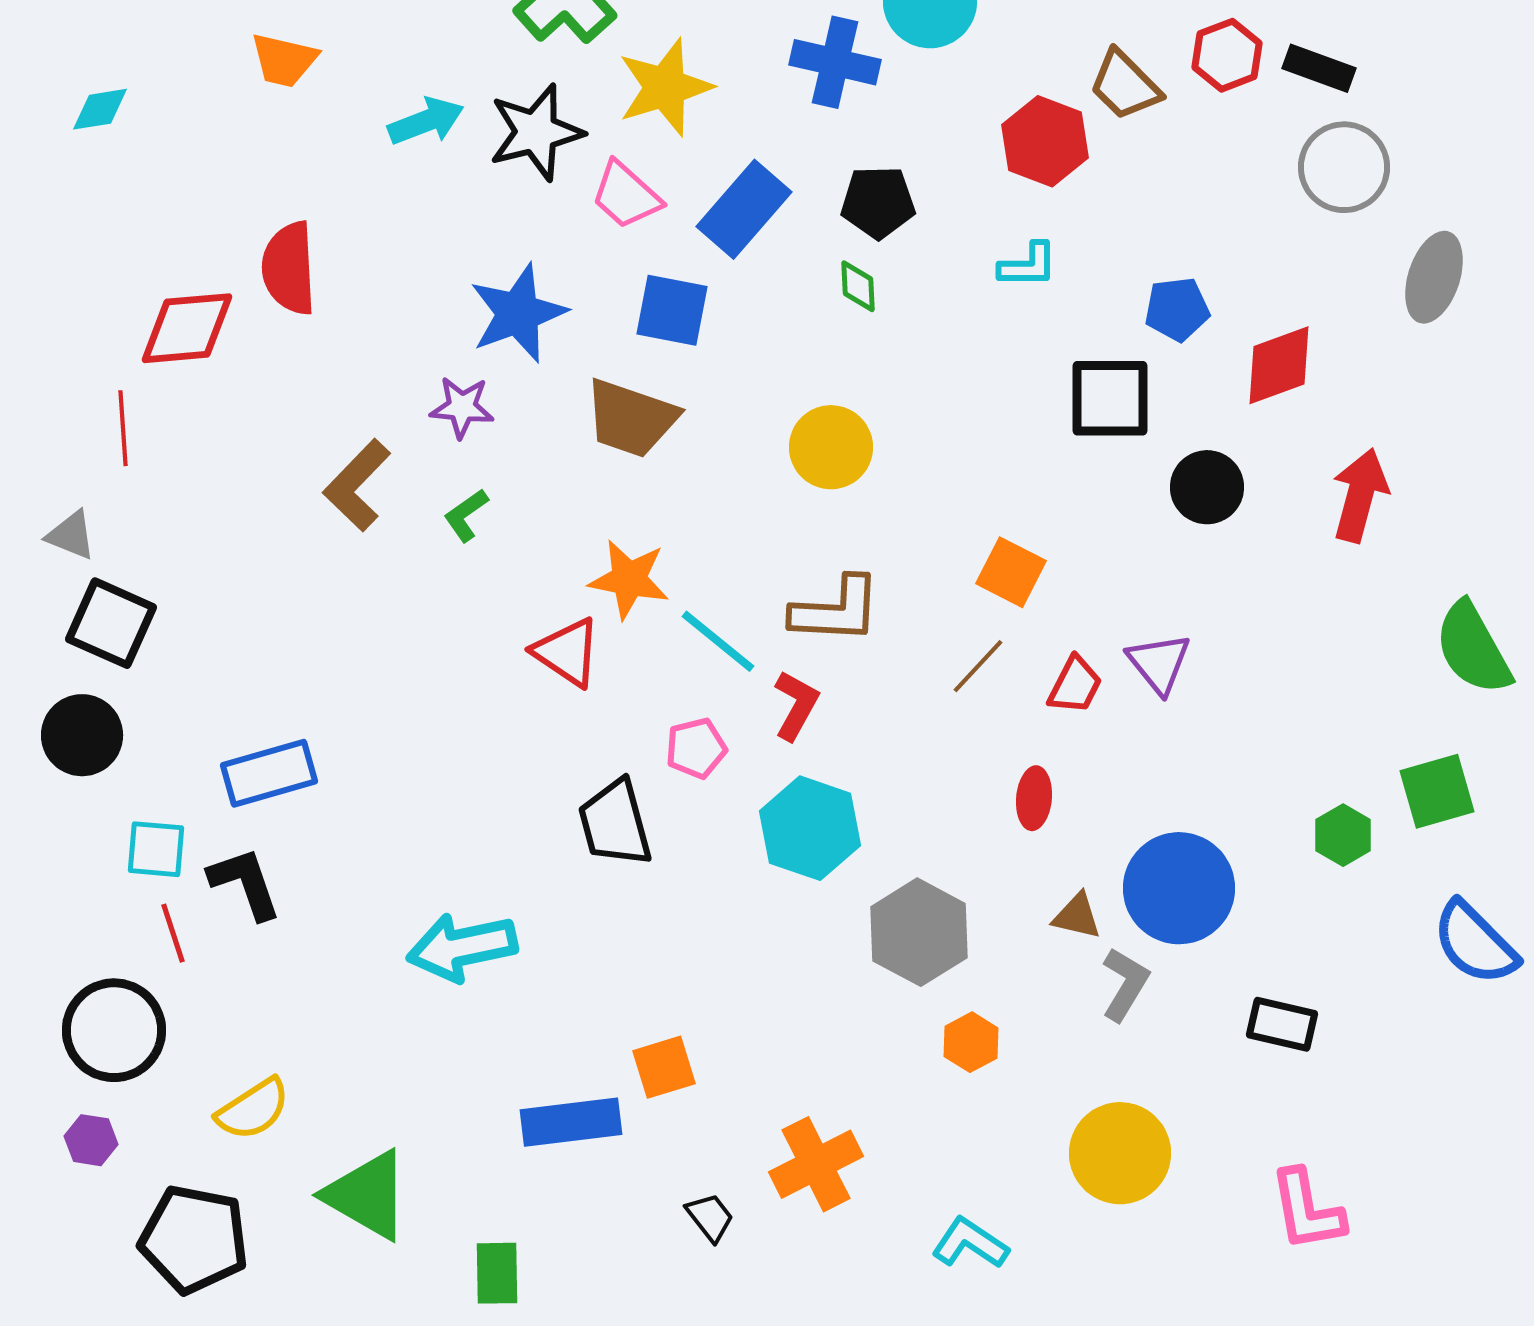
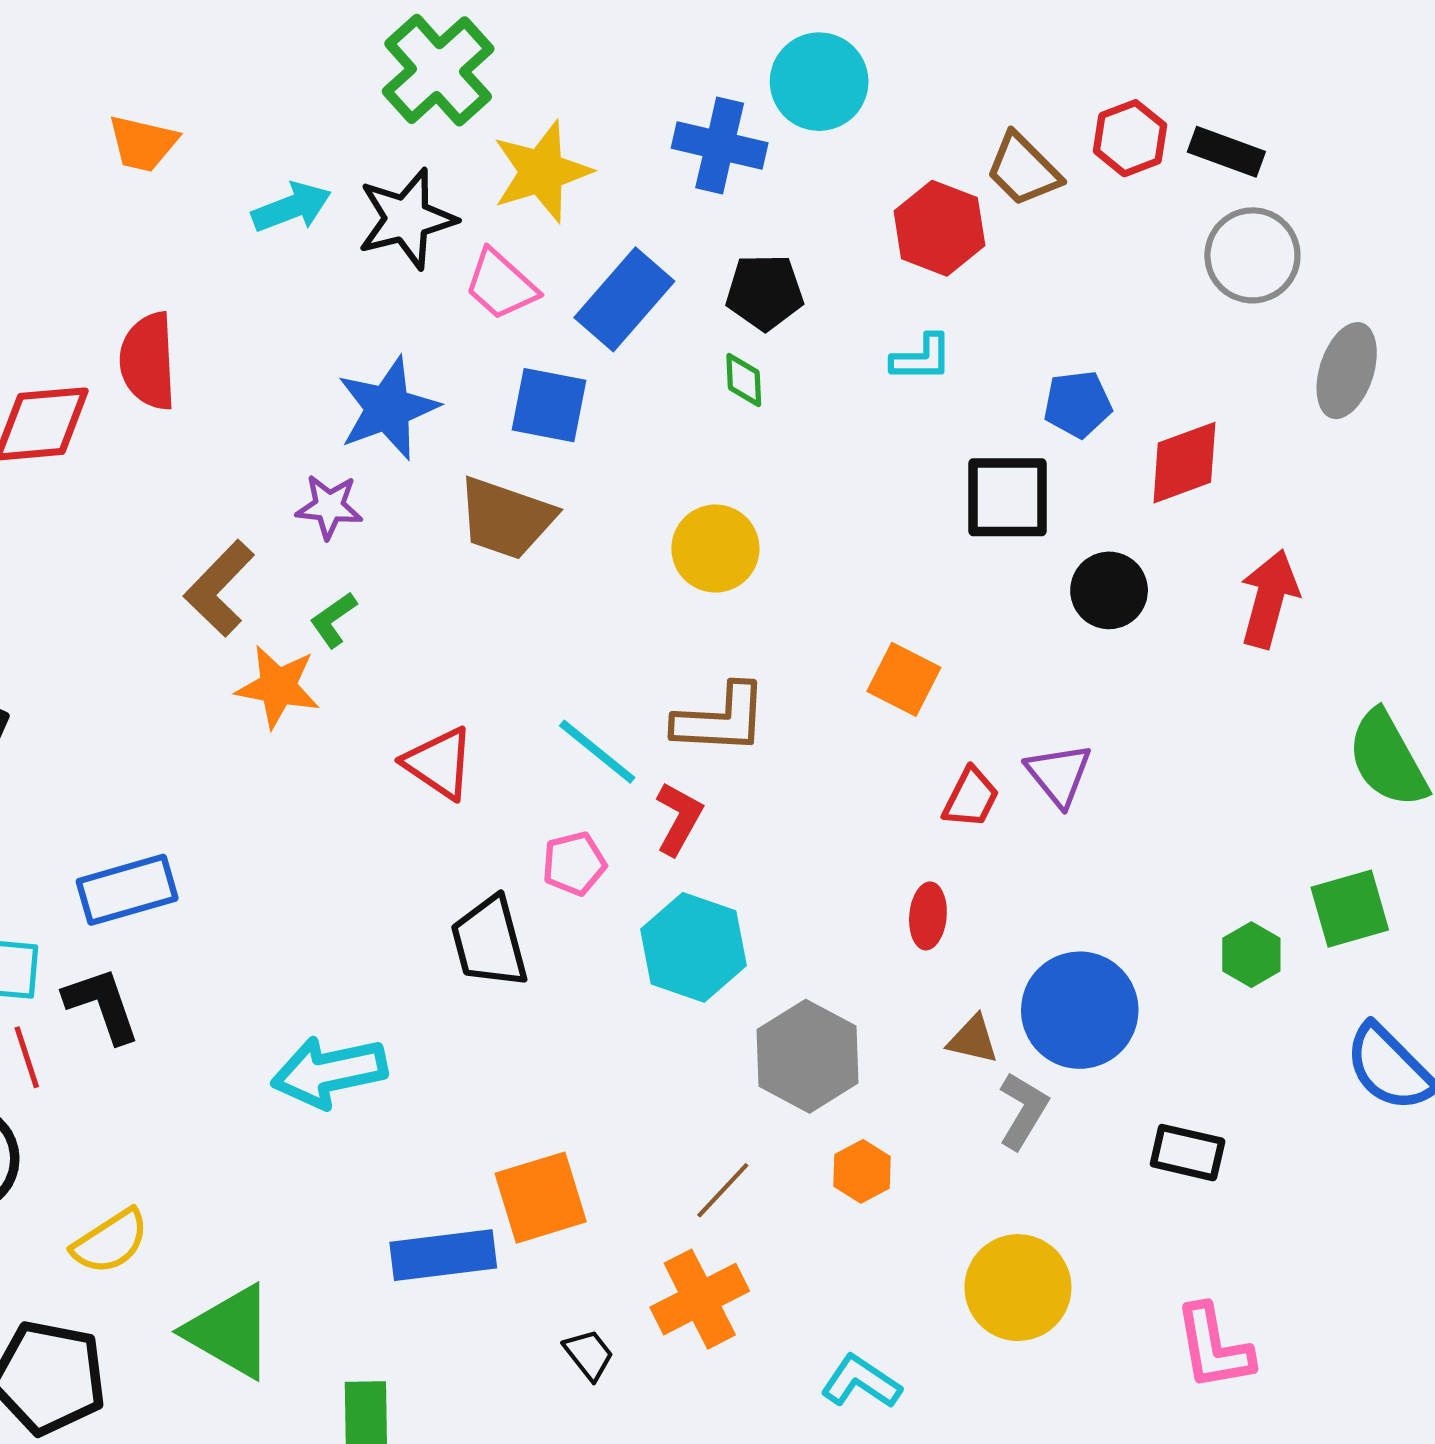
orange star: (629, 579) -> (278, 687), moved
brown line: (978, 666) -> (723, 1190), moved
orange square: (664, 1067) -> (541, 1198), size x1.4

